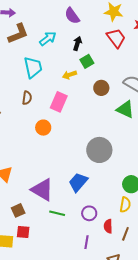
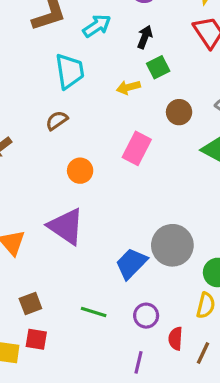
brown semicircle: (27, 98) -> (57, 120), turned -136
pink rectangle: (59, 102) -> (137, 148), moved
gray circle: (99, 150) -> (172, 245), moved
purple triangle: (42, 190) -> (66, 226), moved

